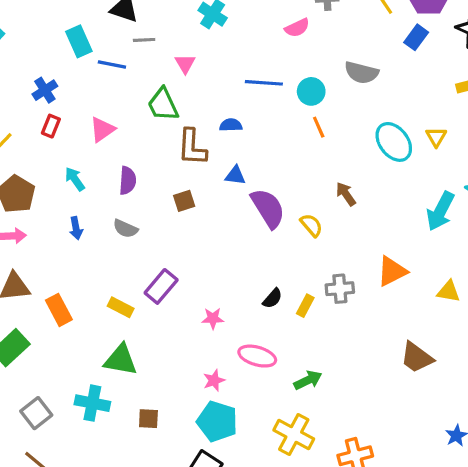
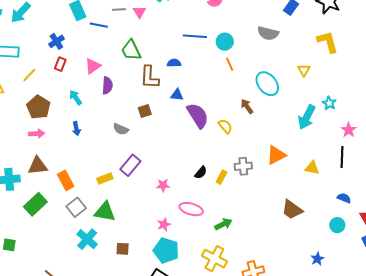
pink triangle: (185, 64) -> (139, 12), moved
gray semicircle: (361, 73) -> (268, 33), moved
cyan ellipse: (394, 142) -> (267, 84), moved
purple semicircle: (128, 181) -> (107, 85), moved
gray semicircle: (125, 229) -> (121, 129), moved
yellow rectangle: (121, 307) -> (105, 179), turned -49
cyan cross: (92, 403) -> (87, 239), turned 30
gray square: (36, 413) -> (76, 207), moved

